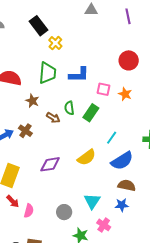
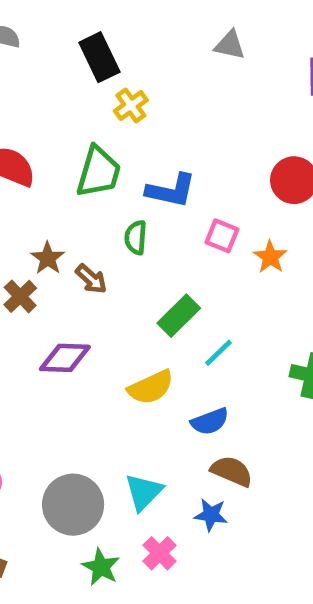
brown star: (32, 101) -> (48, 258), moved
green semicircle: (69, 108) -> (136, 238), moved
green rectangle: (91, 113) -> (179, 316), moved
blue semicircle: (122, 161) -> (210, 421), moved, size x0.7
purple diamond: (50, 164) -> (65, 358), moved
gray circle: (64, 212) -> (73, 505), size x1.6

